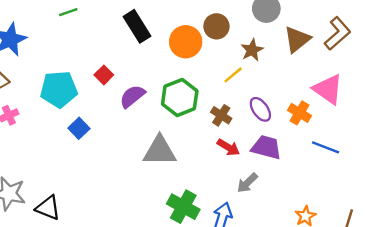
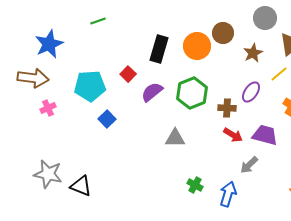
black rectangle: (137, 26) -> (159, 49), moved, turned 48
yellow line: (233, 75) -> (279, 74), moved
purple ellipse: (260, 109) -> (251, 92), moved, turned 70
brown cross: (221, 115) -> (227, 108), turned -30
gray triangle: (160, 151) -> (175, 138), size x0.7
green cross: (183, 207) -> (195, 185), size x0.6

